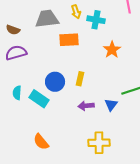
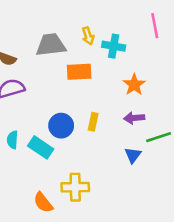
purple arrow: (86, 106) -> (134, 118), moved
yellow cross: (99, 143) -> (75, 187), moved

